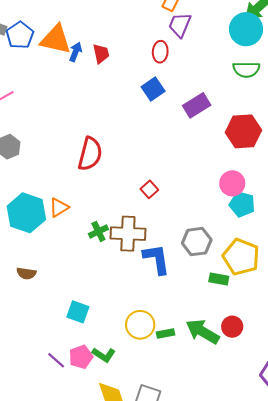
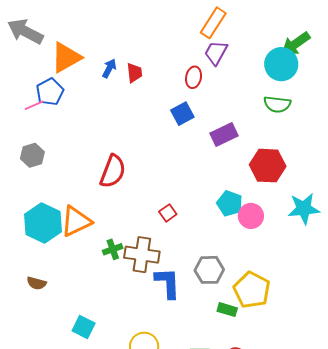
blue pentagon: (20, 35) -> (50, 92), moved
orange triangle: (56, 39) -> (66, 57), moved, turned -48
cyan pentagon: (242, 204) -> (230, 203), moved
orange triangle: (59, 207) -> (76, 221), size x1.6

